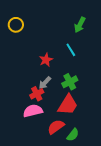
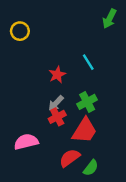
green arrow: (80, 25) -> (109, 19), moved
red cross: (37, 94) -> (57, 117), moved
pink semicircle: (33, 111) -> (26, 142), moved

